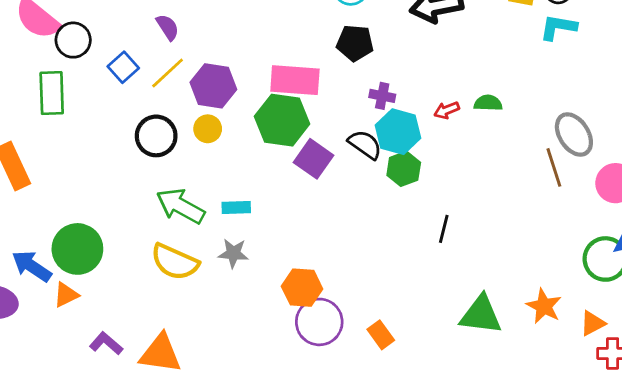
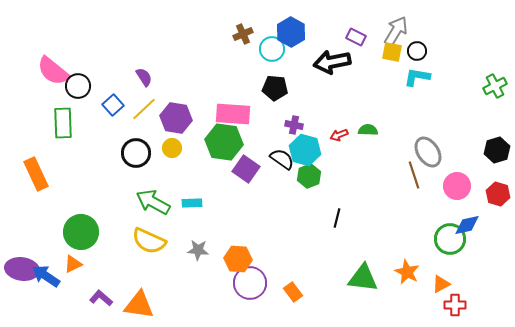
gray star: (233, 253) -> (198, 250), moved
blue arrow: (32, 266) -> (46, 276), moved

